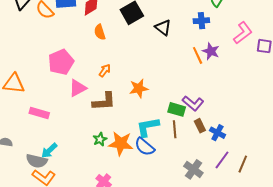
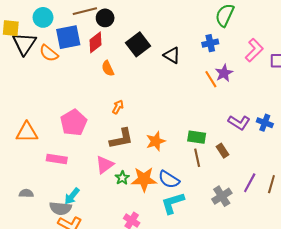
purple star: (211, 51) -> (224, 73), turned 30
pink pentagon: (61, 62) -> (74, 123), moved
pink triangle: (78, 88) -> (105, 165), moved
orange star: (139, 88) -> (156, 141), moved
purple L-shape: (193, 103) -> (239, 123), moved
cyan L-shape: (148, 127) -> (173, 203), moved
blue cross: (217, 133) -> (265, 123), moved
gray cross: (193, 169) -> (222, 196), turned 30

